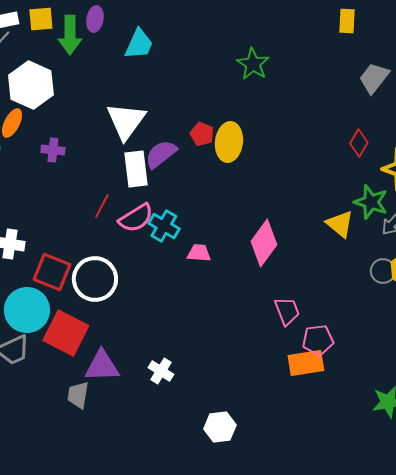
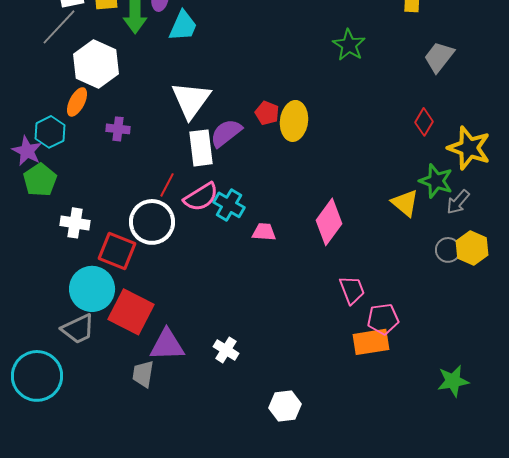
cyan trapezoid: (139, 44) -> (183, 26), moved
green star: (253, 64) -> (349, 45), moved
white circle: (95, 279) -> (152, 222), moved

